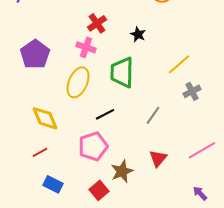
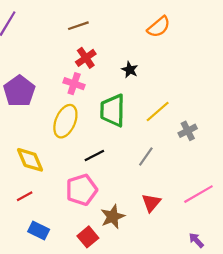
yellow line: (179, 64) -> (158, 112), moved

